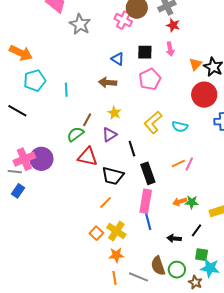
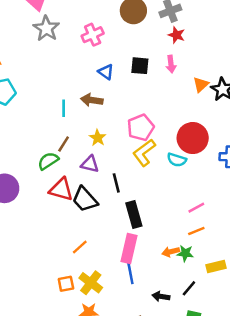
pink cross: (123, 20) -> (93, 35), moved, turned 36
gray star: (80, 24) -> (46, 29), moved
pink pentagon: (150, 79) -> (141, 128), moved
cyan line: (66, 90) -> (64, 108), moved
red circle: (204, 95) -> (193, 138), moved
purple triangle: (109, 135) -> (90, 164), turned 42
orange line: (178, 164) -> (196, 231), moved
pink line: (189, 164) -> (196, 208), moved, turned 32
black trapezoid: (113, 176) -> (85, 199), moved, turned 30
orange square: (96, 233) -> (66, 284), turned 32

